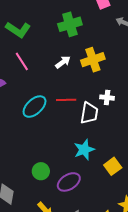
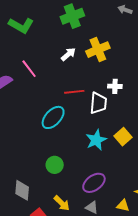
pink line: (22, 61) -> (29, 69), moved
cyan ellipse: (35, 107) -> (53, 117), moved
yellow square: (113, 166) -> (123, 137), moved
purple ellipse: (69, 182) -> (94, 183), moved

